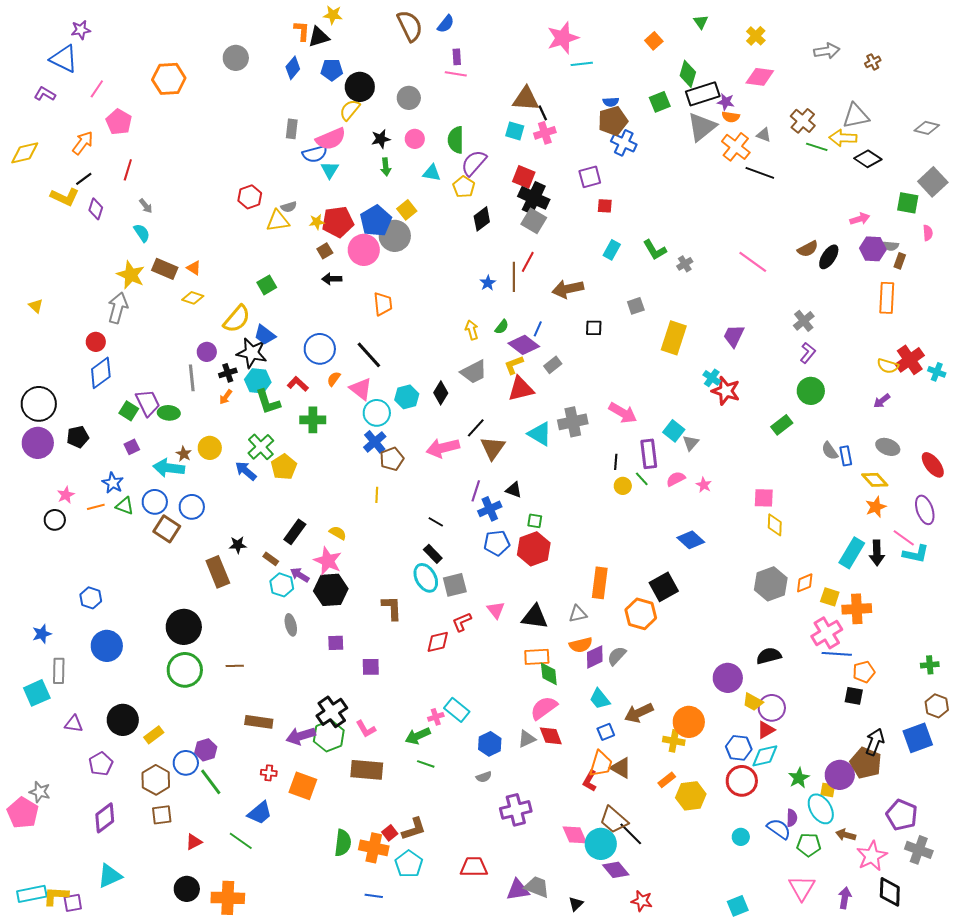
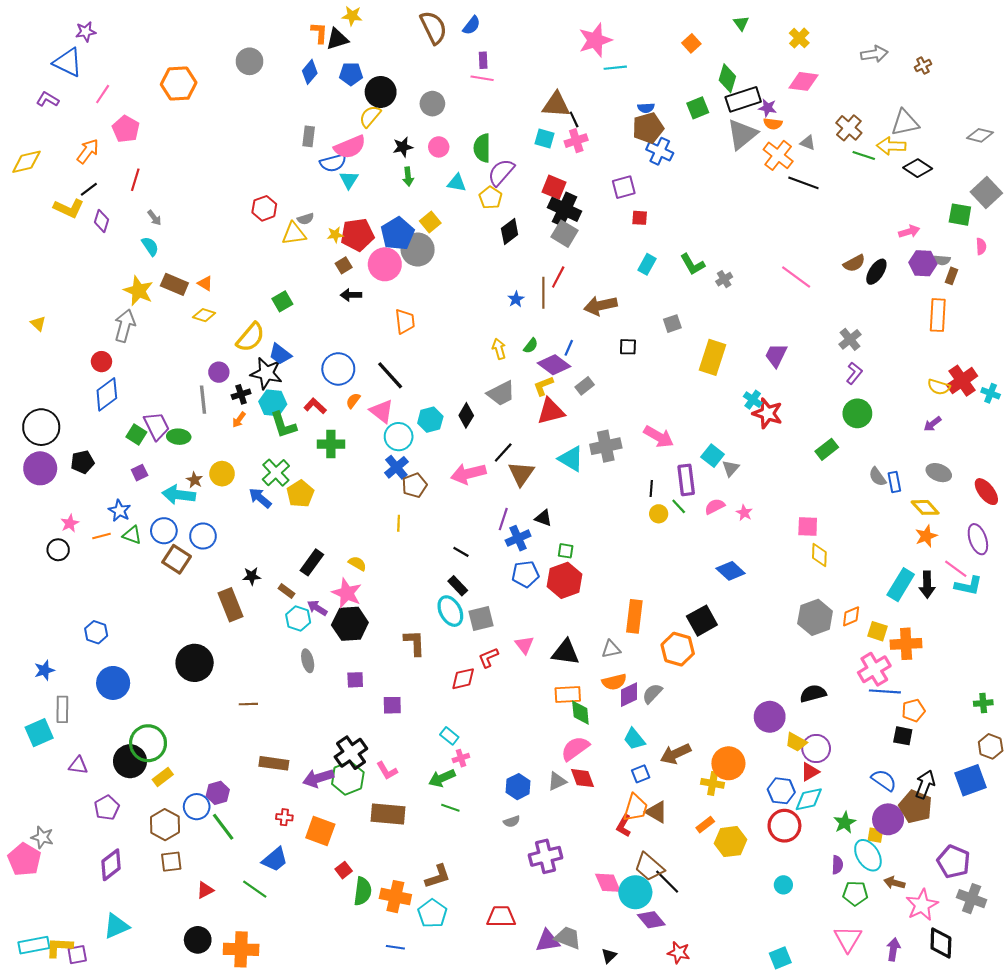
green circle: (185, 670) -> (148, 743), moved
cyan rectangle: (457, 710) -> (449, 736), moved, size x0.7
blue semicircle: (779, 829) -> (884, 780), moved
red square: (390, 833) -> (344, 870), moved

